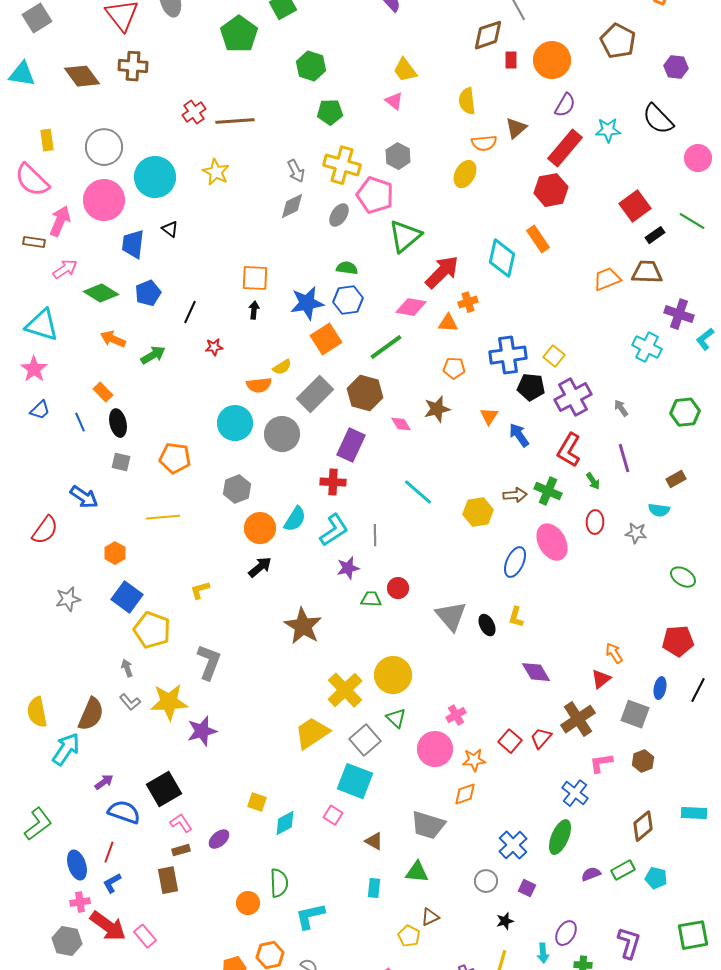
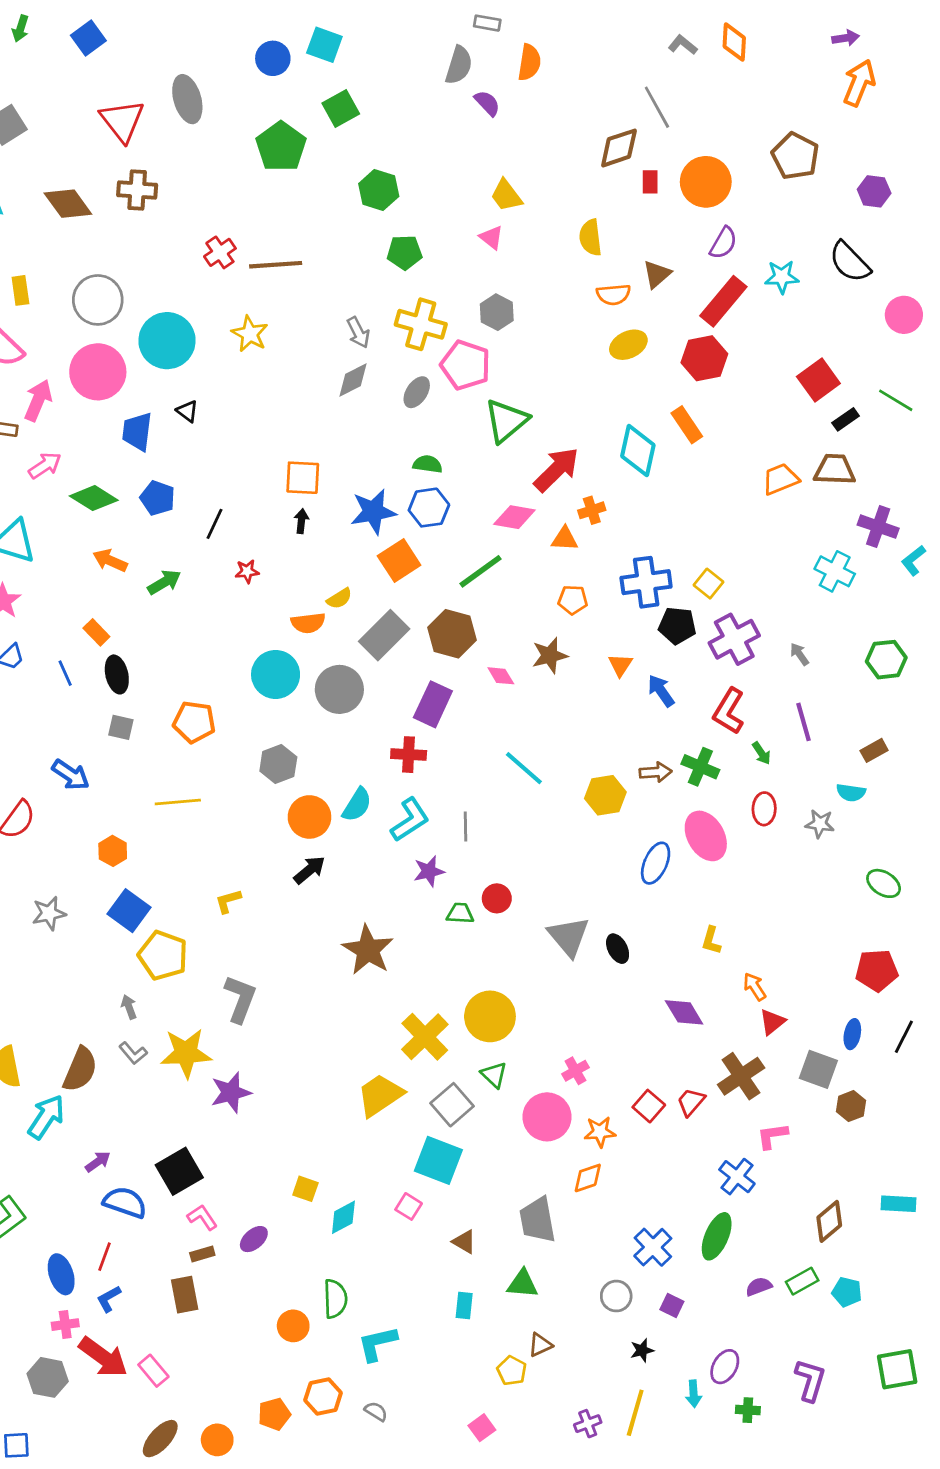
yellow ellipse: (465, 174) -> (628, 345), moved, turned 36
blue pentagon: (148, 293) -> (158, 498), turned -30
yellow L-shape: (516, 617) -> (711, 940), moved
orange arrow: (614, 653) -> (755, 987), moved
brown hexagon: (643, 761) -> (851, 1106), moved
gray trapezoid: (428, 825) -> (537, 1220), turned 63

